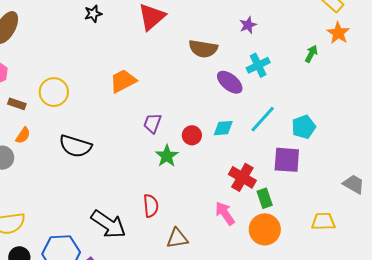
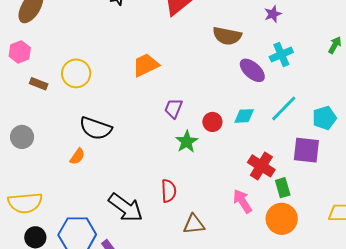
orange semicircle: (23, 135) -> (77, 156), moved

